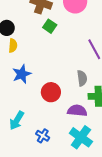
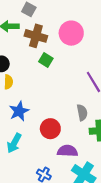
purple semicircle: (77, 111) -> (67, 151), moved
cyan arrow: (17, 120) -> (14, 143), moved

